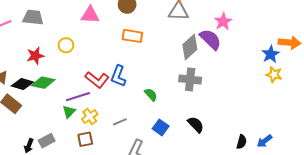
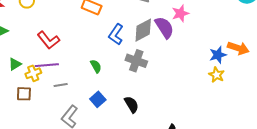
blue L-shape: (118, 76) -> (116, 34), moved
purple line: (78, 97) -> (47, 65), moved

